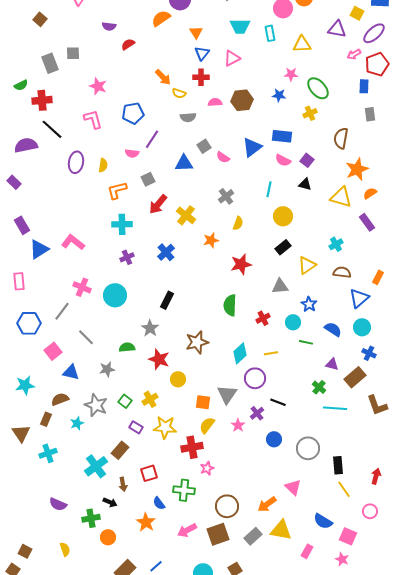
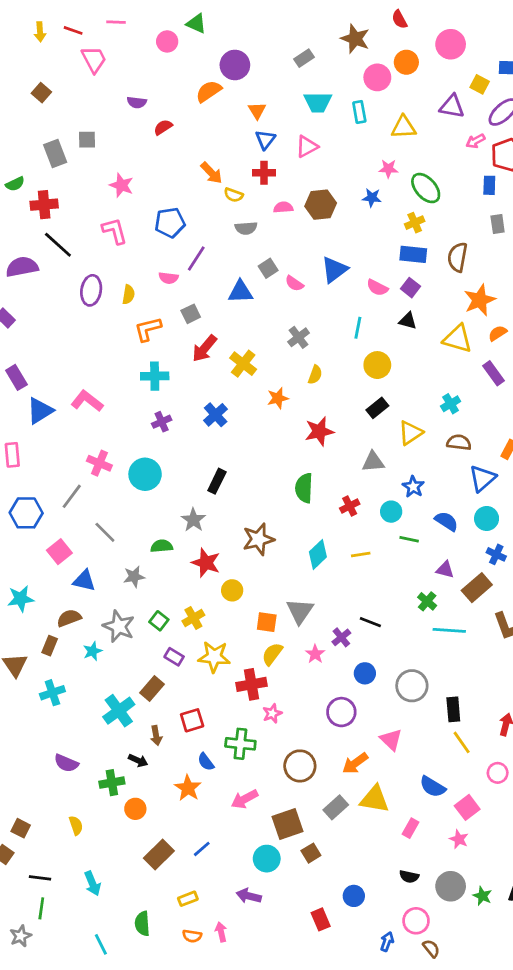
blue rectangle: (282, 136) -> (413, 254), moved
purple circle: (255, 378) -> (341, 712), moved
brown square: (218, 534) -> (287, 824), moved
pink square: (348, 536) -> (467, 807), turned 30

